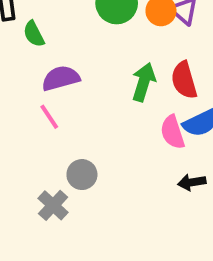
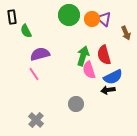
pink semicircle: (173, 132) -> (89, 70), moved
gray circle: (82, 175) -> (76, 104), moved
black arrow: (192, 182) -> (108, 90), moved

